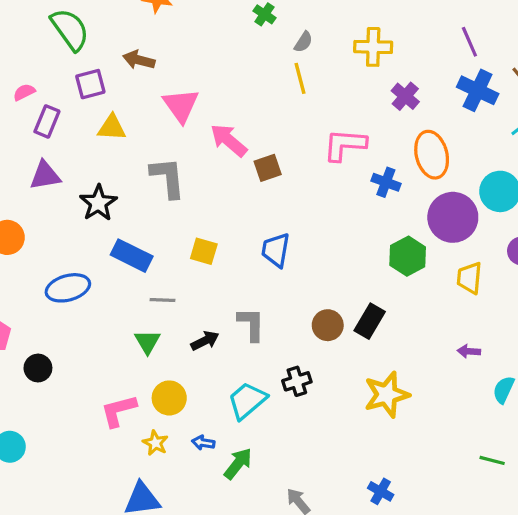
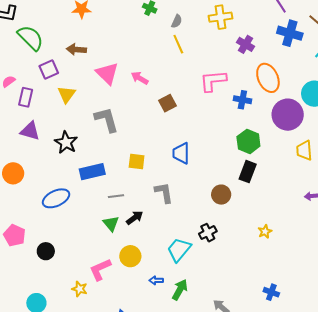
yellow triangle: (112, 128) -> (67, 94), turned -48
pink arrow: (229, 140) -> (140, 78), moved, size x0.7
purple triangle: (45, 176) -> (30, 131), turned 35
blue rectangle: (132, 256) -> (92, 172), turned -30
green hexagon: (408, 256) -> (248, 141), moved
black rectangle: (370, 321) -> (248, 172), moved
gray L-shape: (251, 324) -> (164, 193), moved
black arrow: (205, 341) -> (135, 218), moved
yellow star: (387, 395) -> (265, 231), size x0.5
yellow star: (155, 443) -> (80, 289), moved

